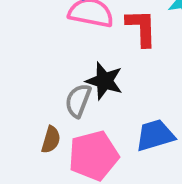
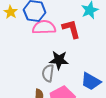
blue trapezoid: (155, 135) -> (91, 81), turned -120

